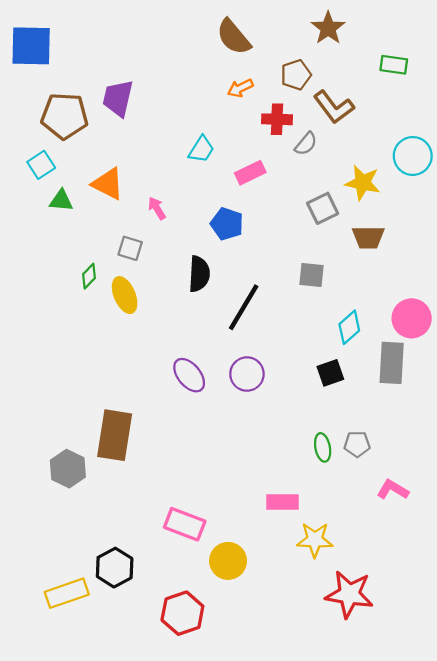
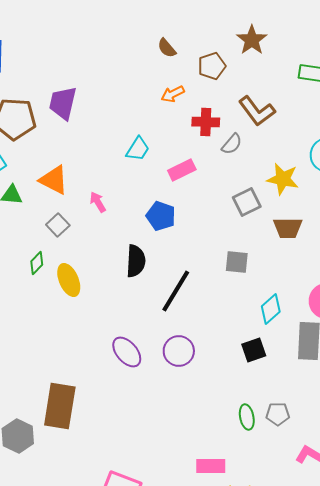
brown semicircle: (234, 37) -> (167, 48), size x0.6
brown pentagon: (296, 75) -> (212, 66), moved
gray square: (130, 248) -> (58, 225), moved, turned 30

